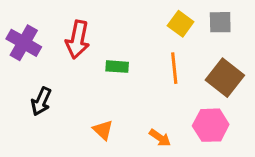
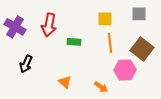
yellow square: (181, 24) -> (105, 19), moved, turned -35
pink hexagon: (211, 125) -> (125, 70), moved

